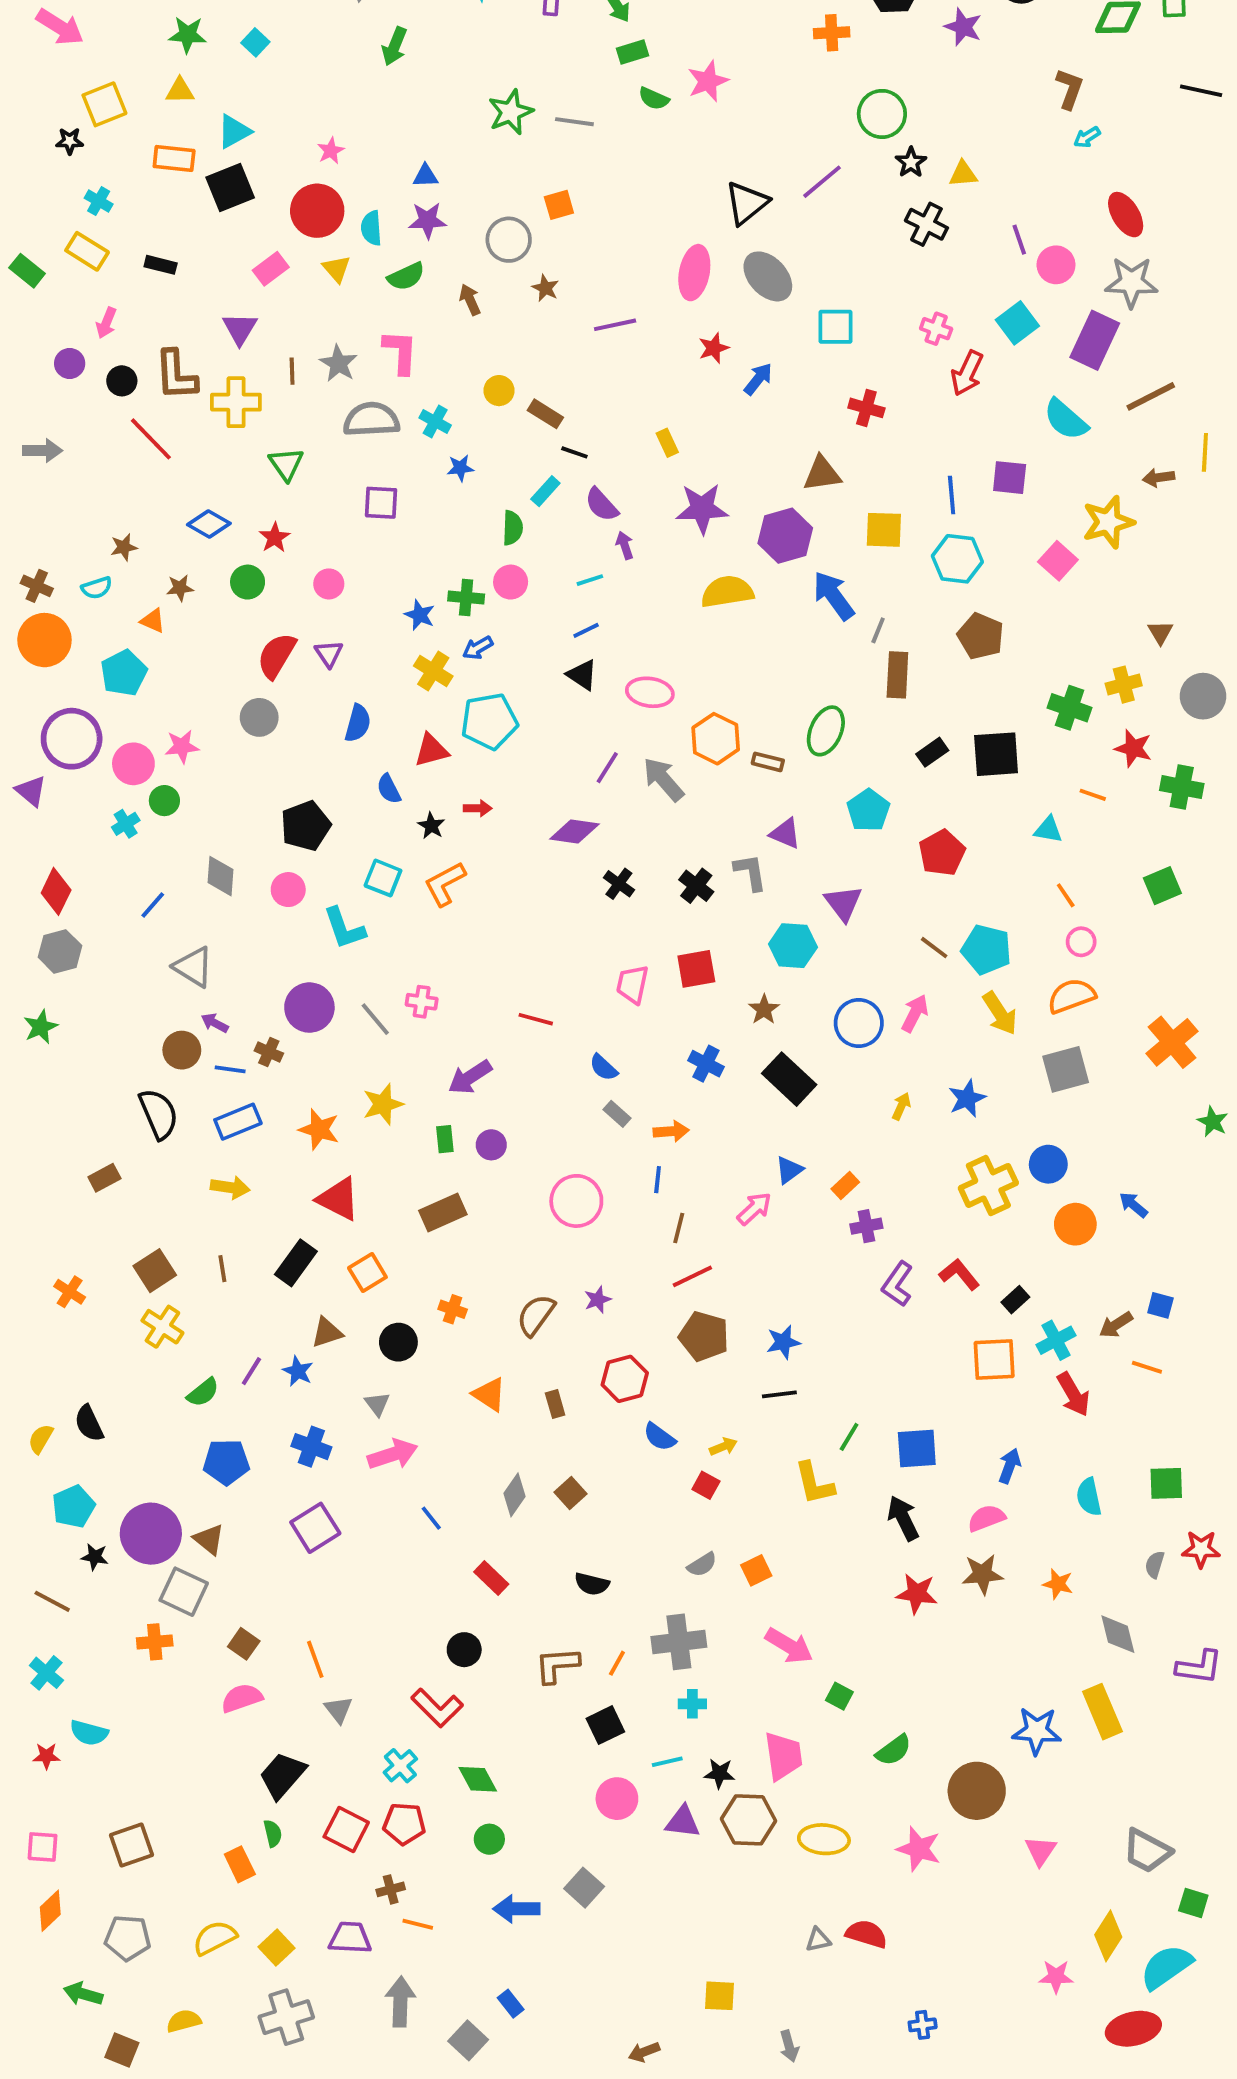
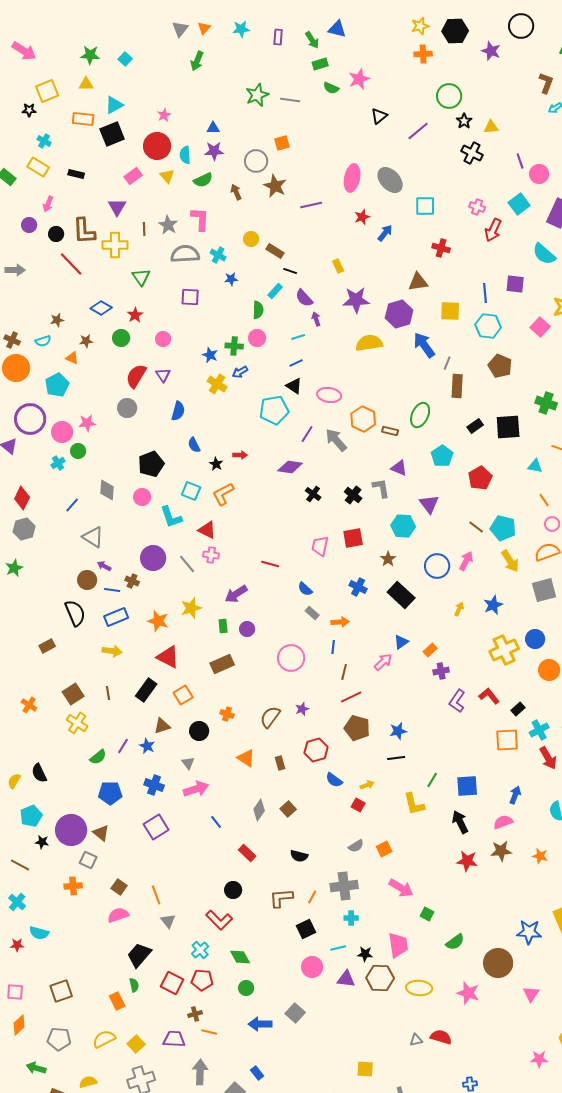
black triangle: (747, 203) -> (379, 116), moved, size x0.7
brown star: (545, 288) -> (275, 186), size x1.6
cyan pentagon: (489, 721) -> (274, 410), moved
red triangle: (431, 750) -> (207, 530), moved, turned 42
gray square: (184, 1592) -> (88, 860), size x0.7

